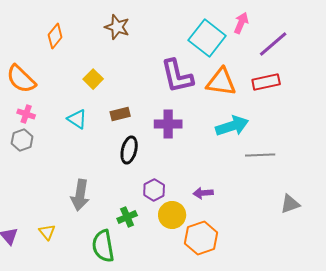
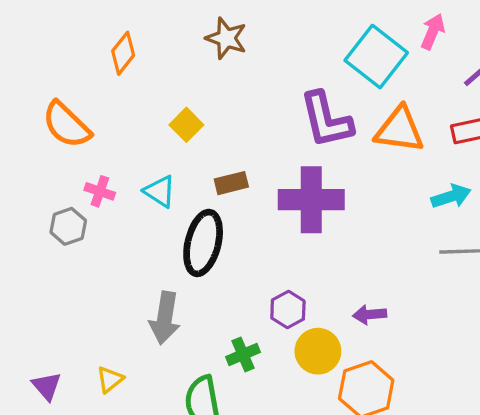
pink cross: (26, 114) -> (100, 191), moved
purple cross: (168, 124) -> (311, 200), size x1.4
cyan arrow: (232, 126) -> (451, 196), moved, size x0.7
black ellipse: (129, 150) -> (203, 243), moved, size x1.4
yellow triangle: (47, 232) -> (110, 379), turned 30

